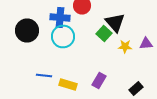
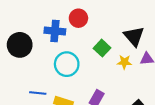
black triangle: (115, 22) -> (134, 36), moved
cyan circle: (63, 36) -> (67, 64), moved

